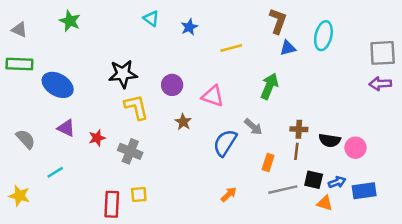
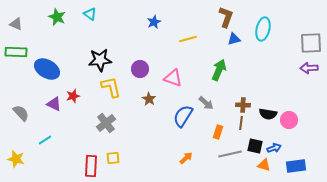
cyan triangle: (151, 18) -> (90, 14), moved
red star: (97, 138) -> (73, 96), moved
gray cross: (130, 151) -> (106, 123), turned 30
blue rectangle: (364, 191) -> (296, 166), moved

